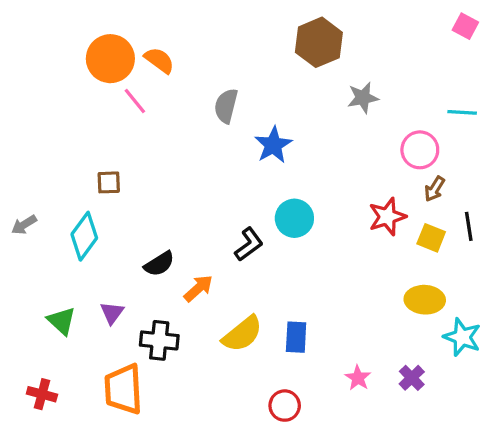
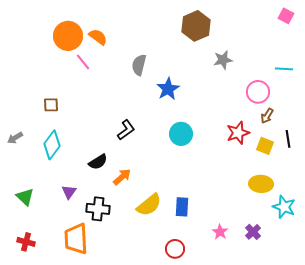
brown square: (109, 182) -> (51, 105), moved
black L-shape: (249, 244) -> (126, 130), moved
green triangle: (62, 321) -> (25, 197), moved

